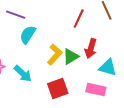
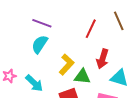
purple line: (16, 15) -> (42, 23), moved
green triangle: (71, 57) -> (82, 77), moved, turned 36

